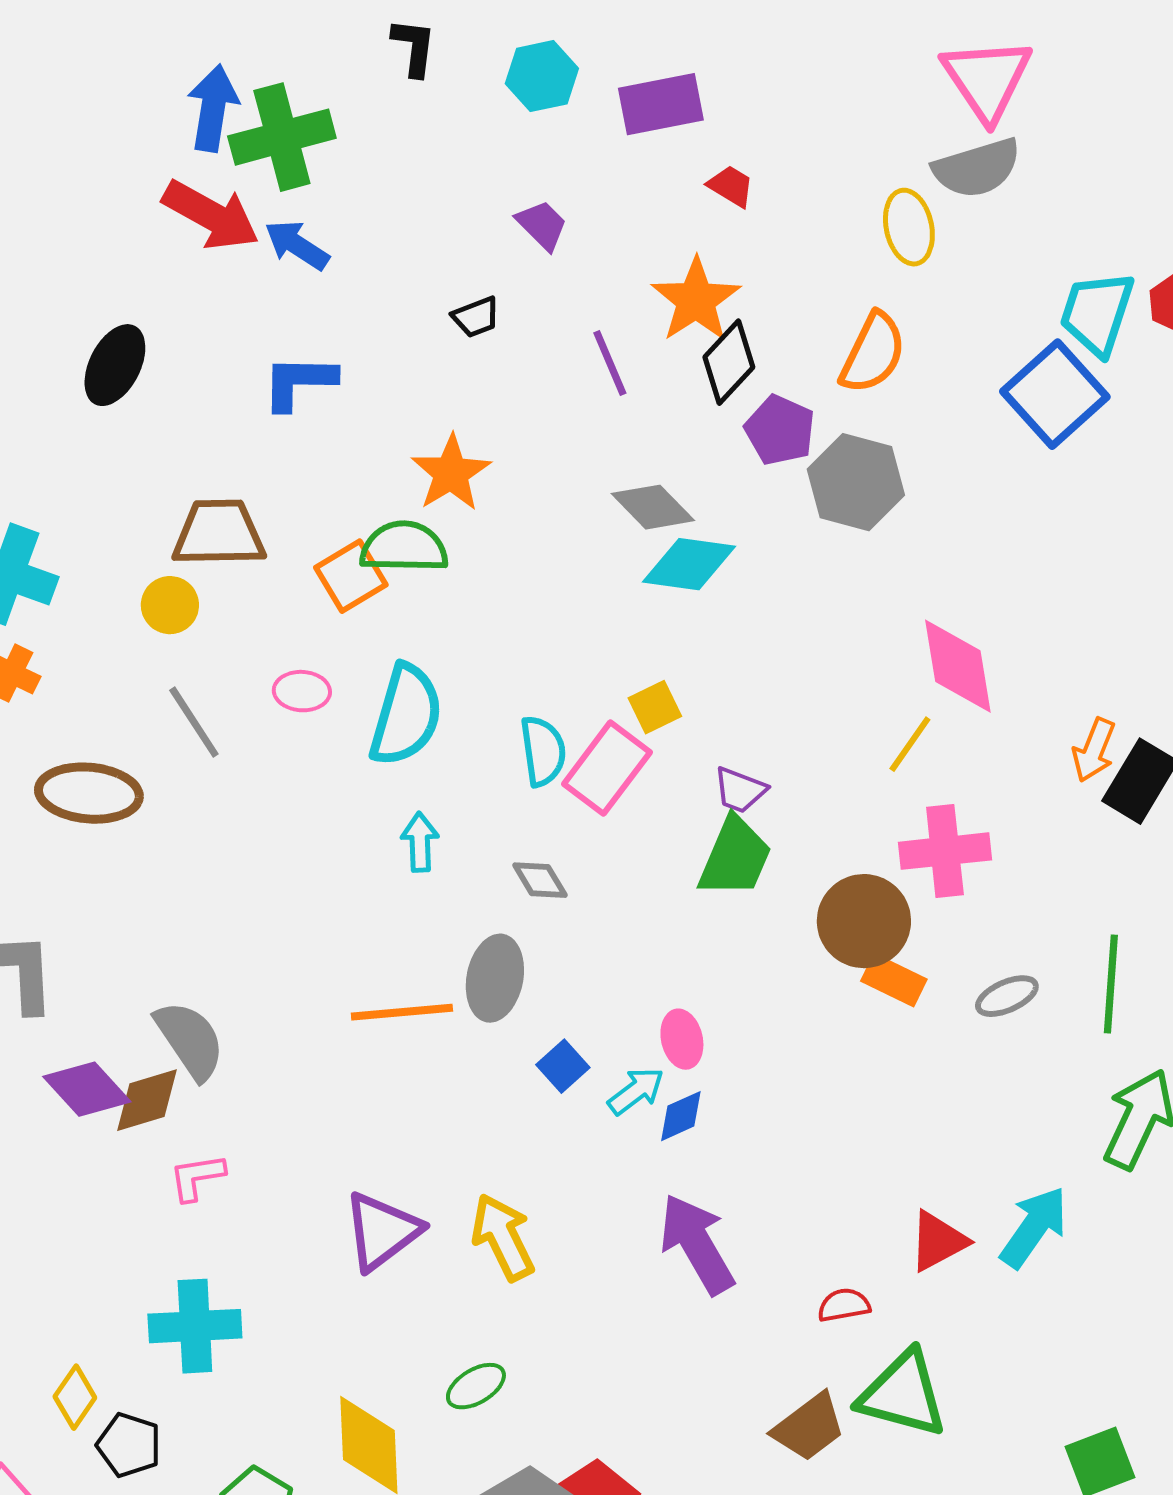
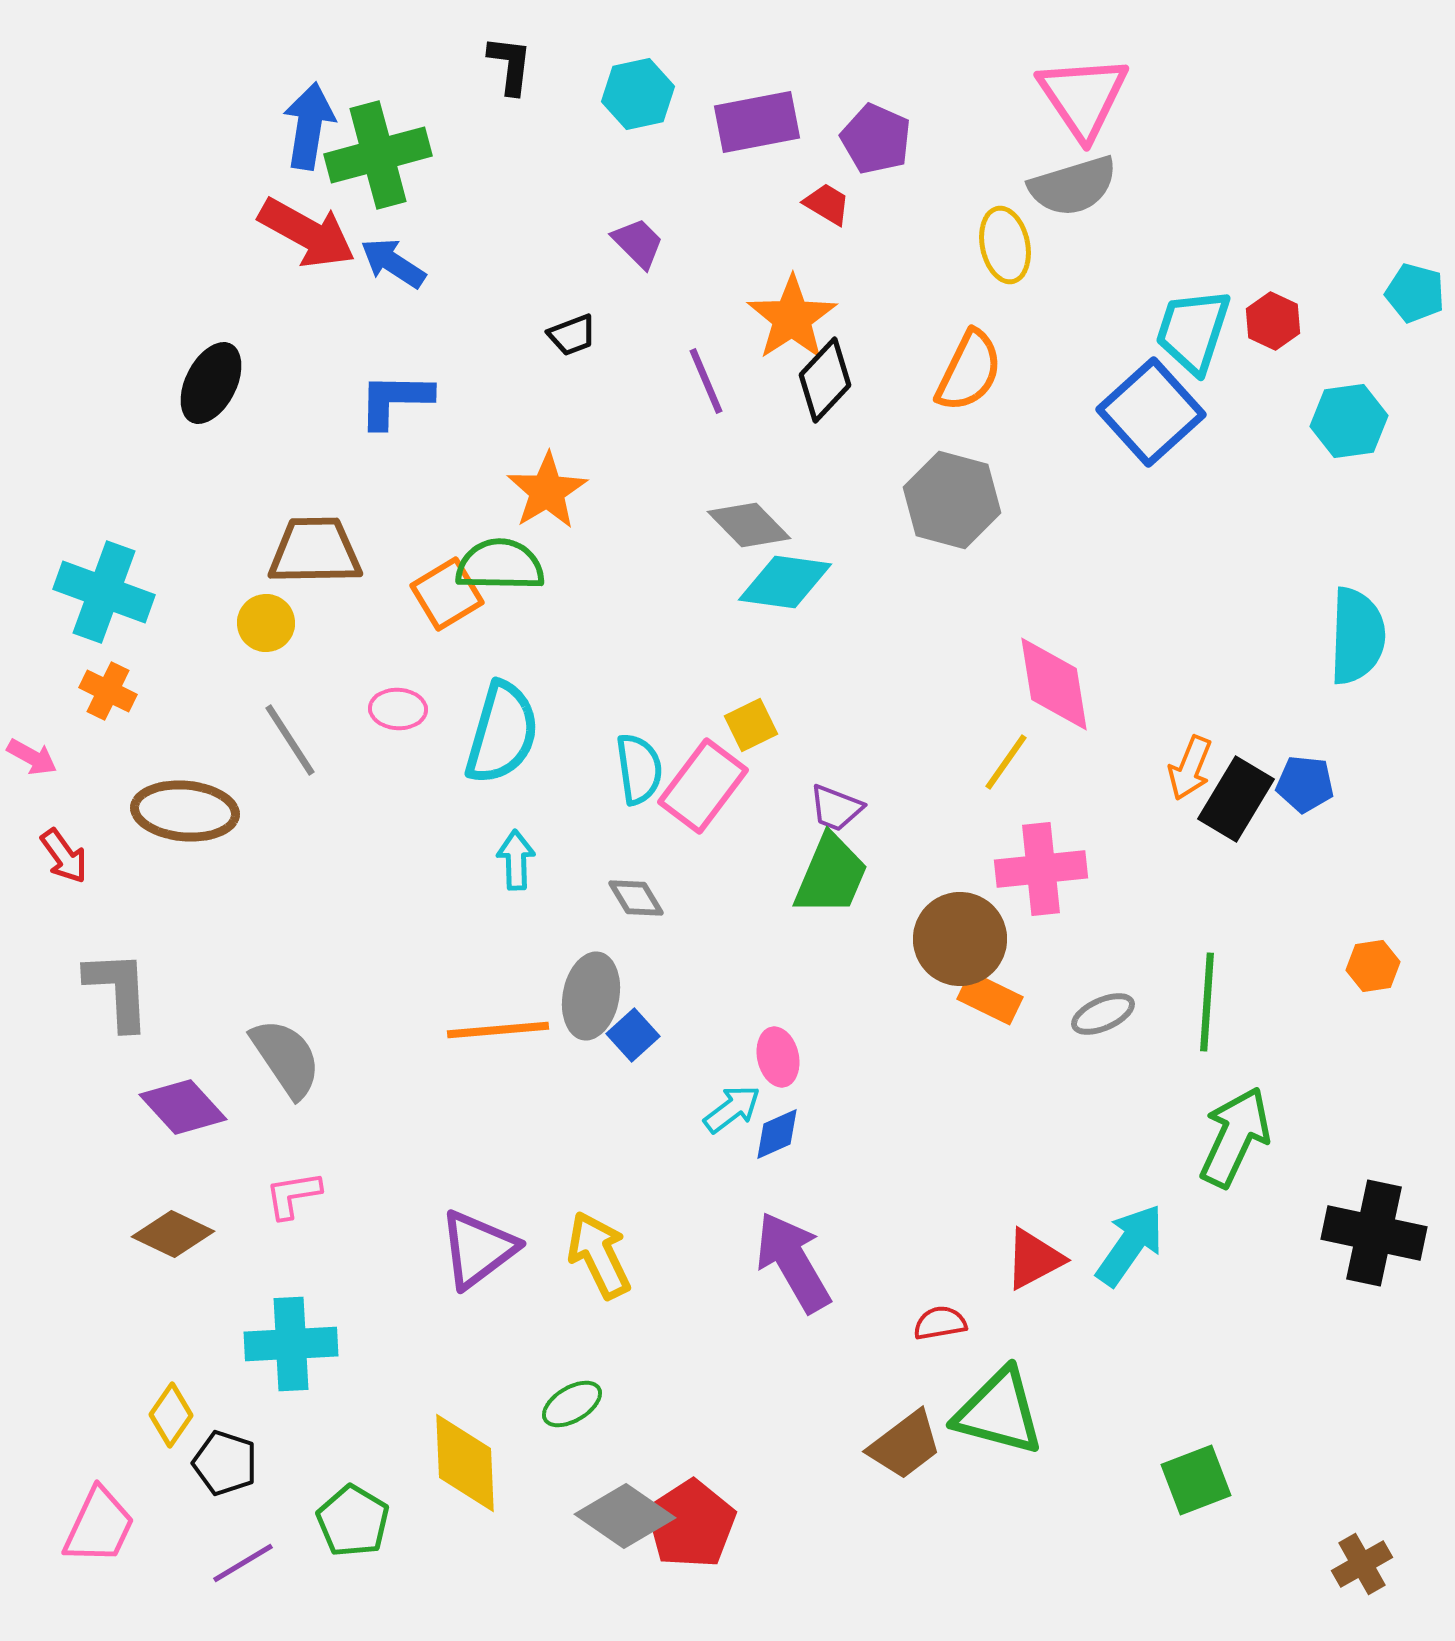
purple pentagon: (780, 430) -> (876, 139), moved
blue square: (563, 1066) -> (633, 1035), moved
brown diamond: (147, 1100) -> (173, 1234), moved, turned 42

